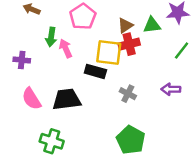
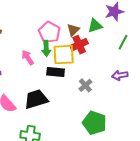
pink pentagon: (83, 17) -> (49, 32), moved
green arrow: (51, 37) -> (46, 48), moved
gray cross: (128, 94) -> (85, 85), turned 32

